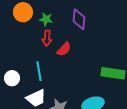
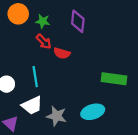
red arrow: (47, 38) -> (44, 42), turned -49
red semicircle: (64, 49) -> (62, 53), turned 63

